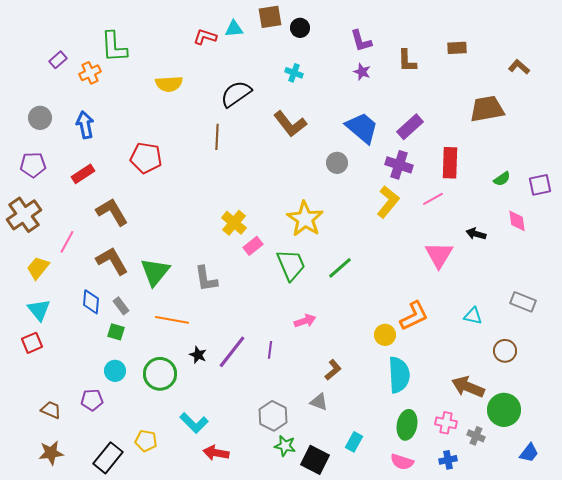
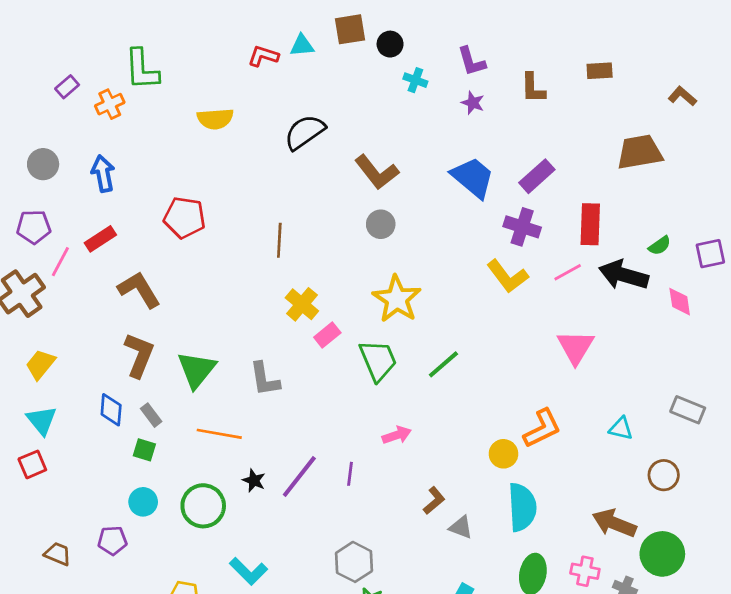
cyan cross: (294, 73) -> (415, 80), moved
brown line: (217, 137) -> (279, 240), moved
gray circle: (337, 163) -> (381, 224), moved
yellow L-shape: (388, 202) -> (507, 276), turned 104
black arrow: (476, 234) -> (624, 275), moved, size x1.8
pink line: (67, 242) -> (60, 262), moved
brown L-shape: (112, 261) -> (139, 355), turned 52
gray triangle: (319, 402) -> (461, 527), moved

